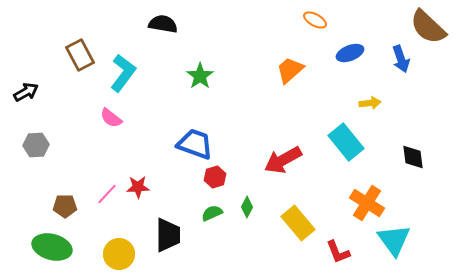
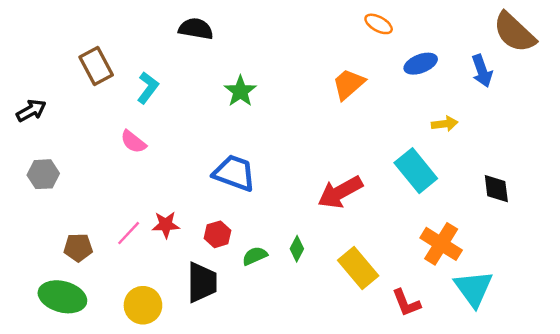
cyan L-shape: (123, 73) -> (148, 88), size x0.7
red hexagon: (215, 177) -> (217, 234), moved

